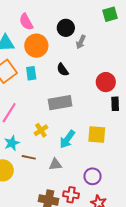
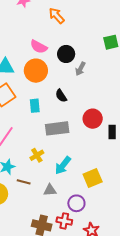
pink semicircle: (26, 22) -> (39, 47), moved, turned -36
cyan rectangle: (31, 73) -> (35, 106), moved
red circle: (106, 82) -> (93, 119), moved
yellow square: (97, 135) -> (93, 178), moved, turned -30
purple circle: (93, 176) -> (76, 203), moved

